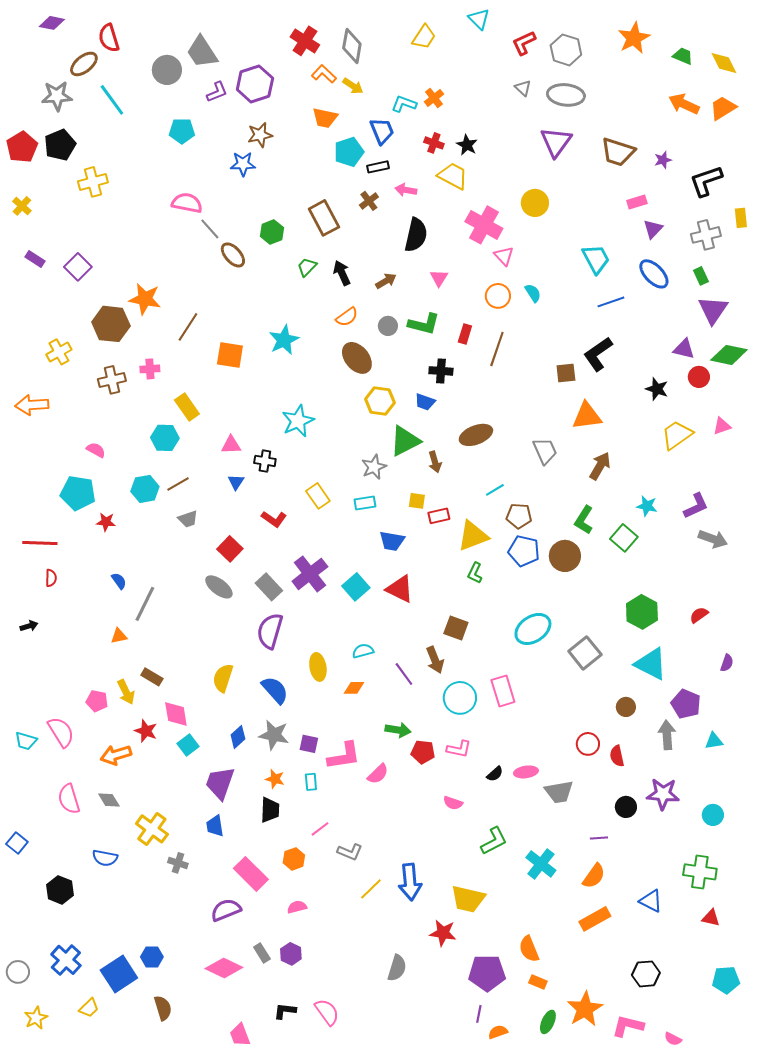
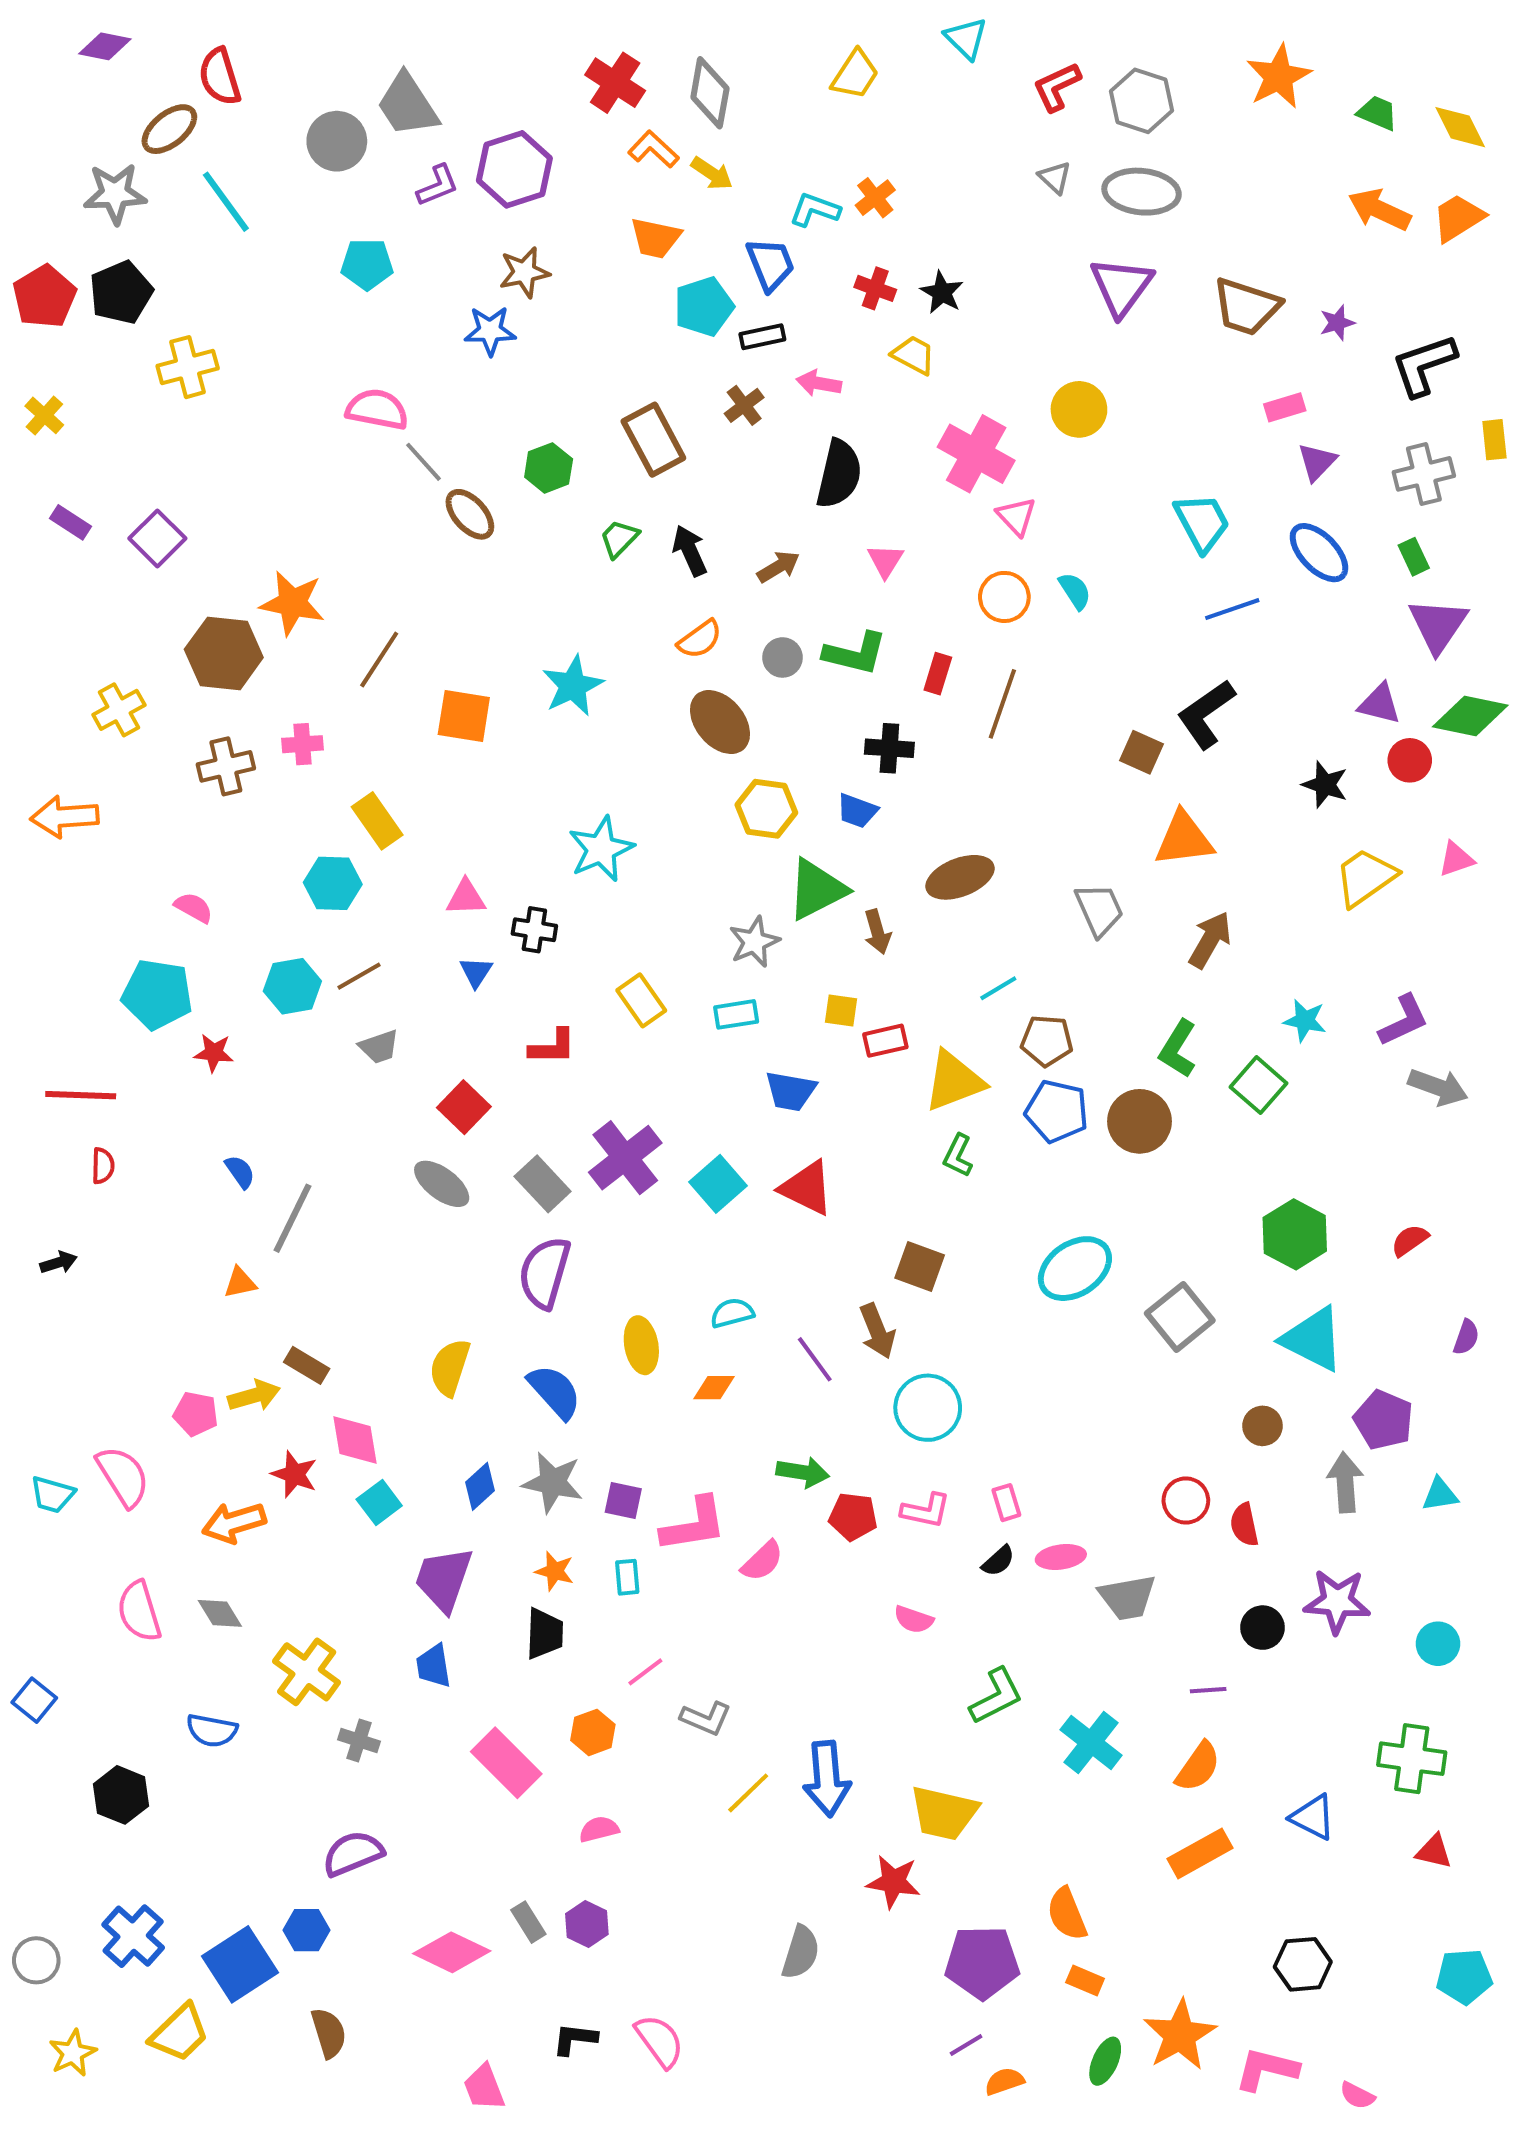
yellow trapezoid: (453, 176) -> (914, 355), size x0.7
brown square: (566, 373) -> (1142, 752), turned 30
red L-shape: (274, 519) -> (553, 1047), turned -35
pink rectangle: (503, 691) -> (1006, 1503), moved, size x0.6
yellow arrow: (126, 692) -> (254, 1396), turned -80
purple semicircle: (226, 910) -> (353, 1853), moved
yellow trapezoid: (89, 1008) -> (179, 2033), size x1.5
purple line: (479, 1014) -> (966, 2045), turned 48

